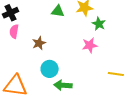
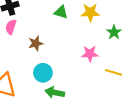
green star: (99, 24) -> (114, 32), moved
yellow line: (116, 74) -> (114, 72), moved

